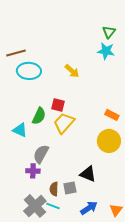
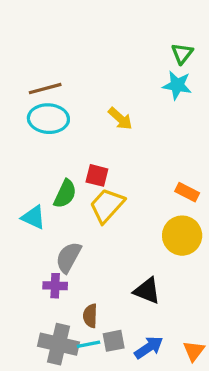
brown line: (16, 53) -> (45, 89), moved
gray square: (70, 188) -> (114, 341), moved
gray cross: (35, 206) -> (58, 344), turned -35
cyan line: (53, 206) -> (89, 344), turned -32

